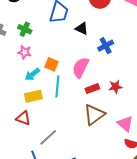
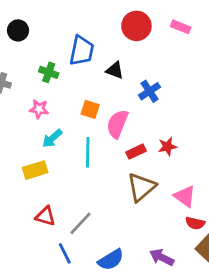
green cross: (25, 29) -> (49, 72), moved
orange square: (52, 64) -> (90, 109), moved
yellow rectangle: (33, 96) -> (35, 170), moved
red triangle: (23, 118) -> (45, 216), moved

